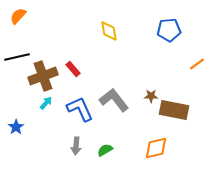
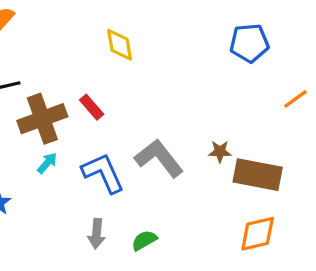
yellow diamond: (109, 31) -> (120, 45), moved
orange diamond: (156, 148) -> (258, 234), moved

